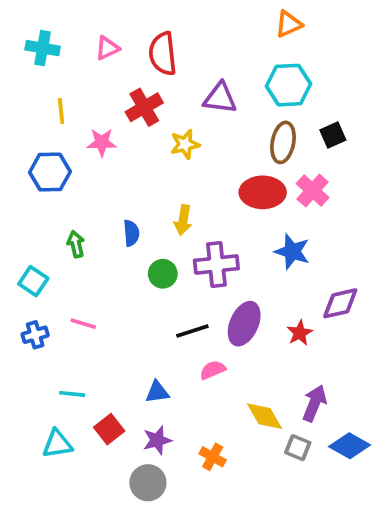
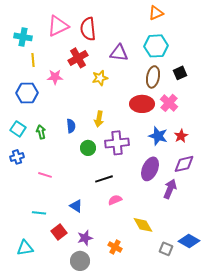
cyan cross: (43, 48) -> (23, 37), moved
pink triangle: (107, 48) -> (58, 26), size x1.6
cyan square: (33, 281) -> (18, 129), moved
purple ellipse: (244, 324) -> (150, 169), moved
red star: (300, 333) -> (181, 136), moved
blue cross: (35, 335) -> (17, 157), moved
blue triangle: (157, 392) -> (76, 206), moved, turned 40
purple arrow: (314, 403) -> (170, 189), moved
cyan triangle: (57, 444) -> (25, 248), moved
gray square: (298, 448) -> (166, 249), moved

